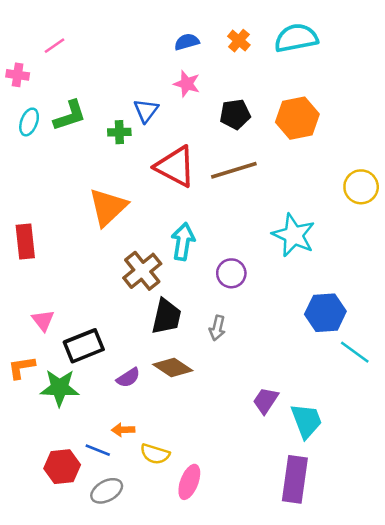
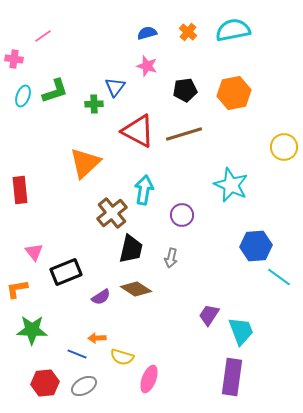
green star: (60, 388) -> (32, 330), moved
red hexagon: (62, 467) -> (45, 383), moved

